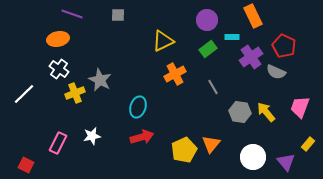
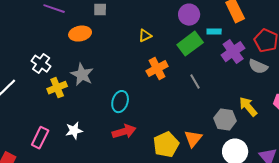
orange ellipse: (58, 39) -> (80, 34), moved
yellow triangle: (163, 41) -> (145, 36), size x0.6
green rectangle: (208, 49) -> (190, 44), size x1.4
gray hexagon: (240, 112) -> (225, 120), moved

